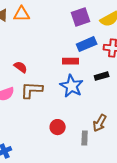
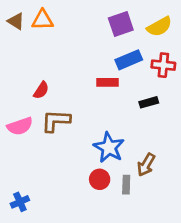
red semicircle: (21, 67) -> (41, 90), turned 88
blue star: (72, 86) -> (109, 147), moved
red circle: (58, 127) -> (100, 179), moved

